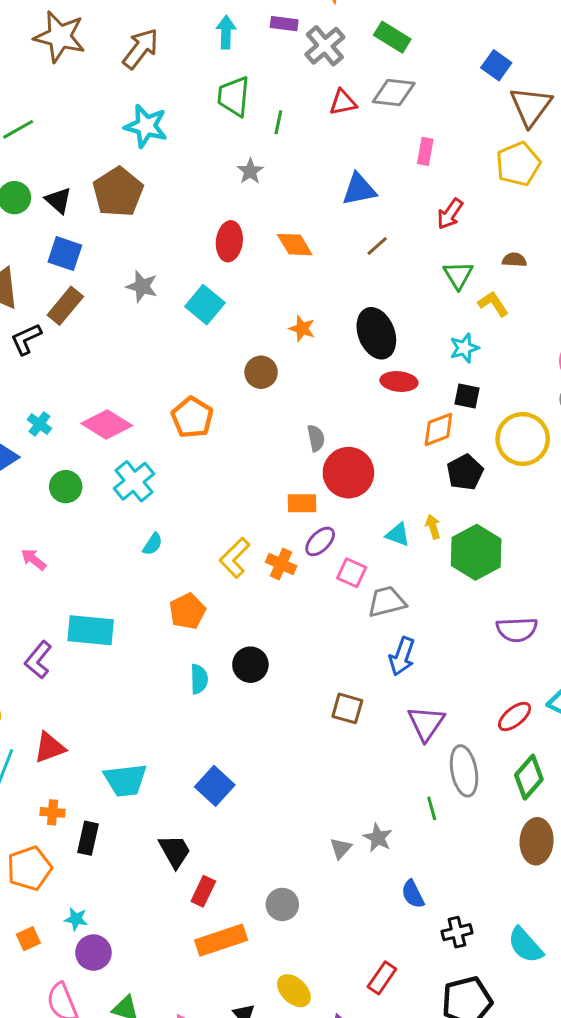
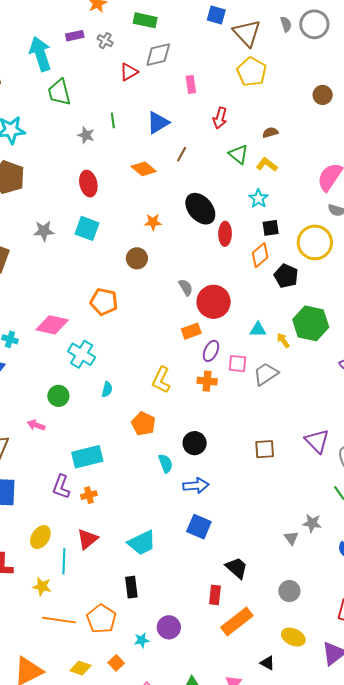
cyan arrow: (226, 32) -> (40, 54), size x1.6
gray cross: (325, 46) -> (105, 41), size x0.6
green line: (278, 122) -> (113, 120), moved
orange diamond: (295, 245) -> (144, 169), moved
red ellipse: (399, 381) -> (225, 234), turned -75
green circle: (66, 487) -> (58, 396), moved
yellow arrow: (433, 527) -> (283, 340), moved
orange cross: (281, 564) -> (207, 381), moved
blue arrow: (402, 656) -> (196, 486), moved, turned -95
orange cross: (53, 812) -> (89, 495), moved
black trapezoid: (175, 851) -> (237, 568), moved
gray circle: (282, 904) -> (289, 591), moved
purple circle: (93, 953) -> (169, 627), moved

